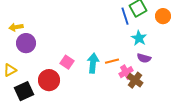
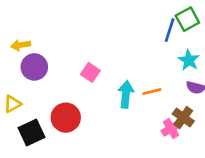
blue line: (125, 16) -> (170, 30), turned 36
pink square: (67, 62) -> (90, 72), moved
pink cross: (126, 72) -> (171, 128), moved

